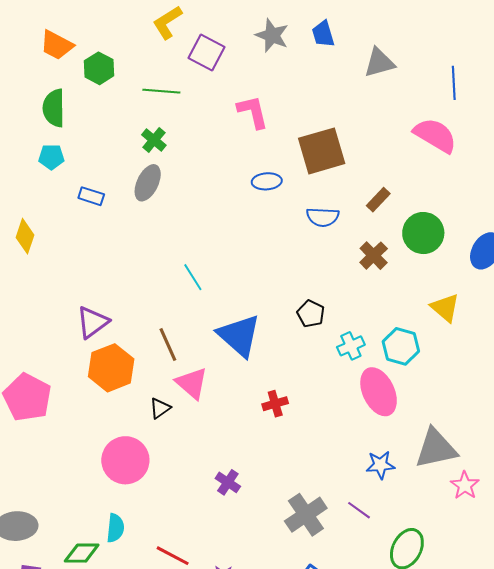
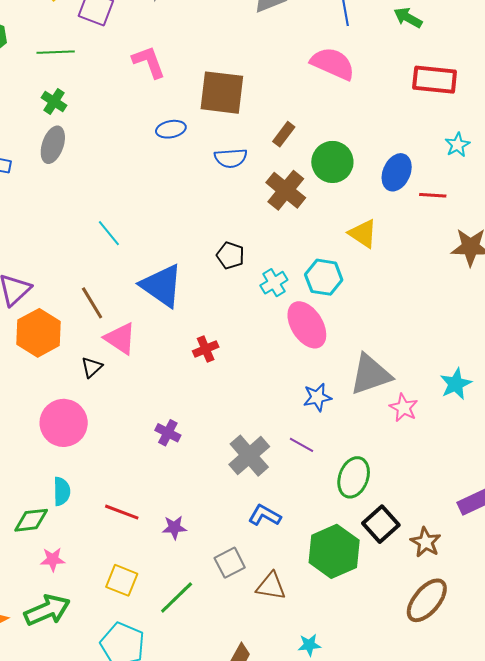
brown square: (322, 151) -> (222, 93), turned 30
brown cross: (374, 256) -> (286, 190), size x1.4

